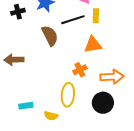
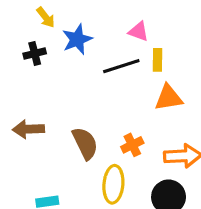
brown semicircle: (50, 36) -> (85, 143), moved
orange triangle: (93, 45) -> (169, 98), moved

